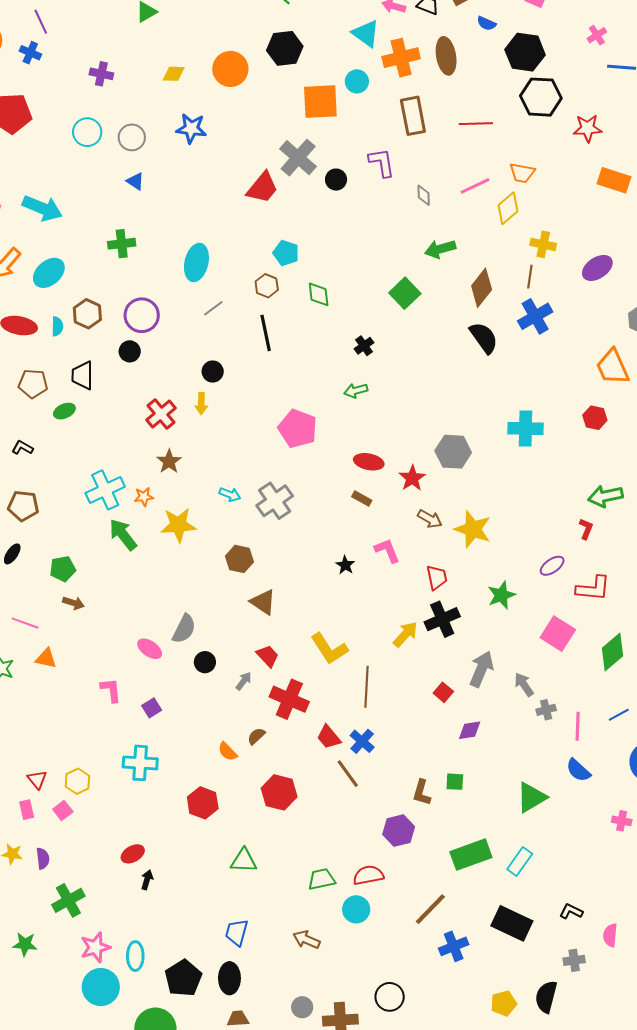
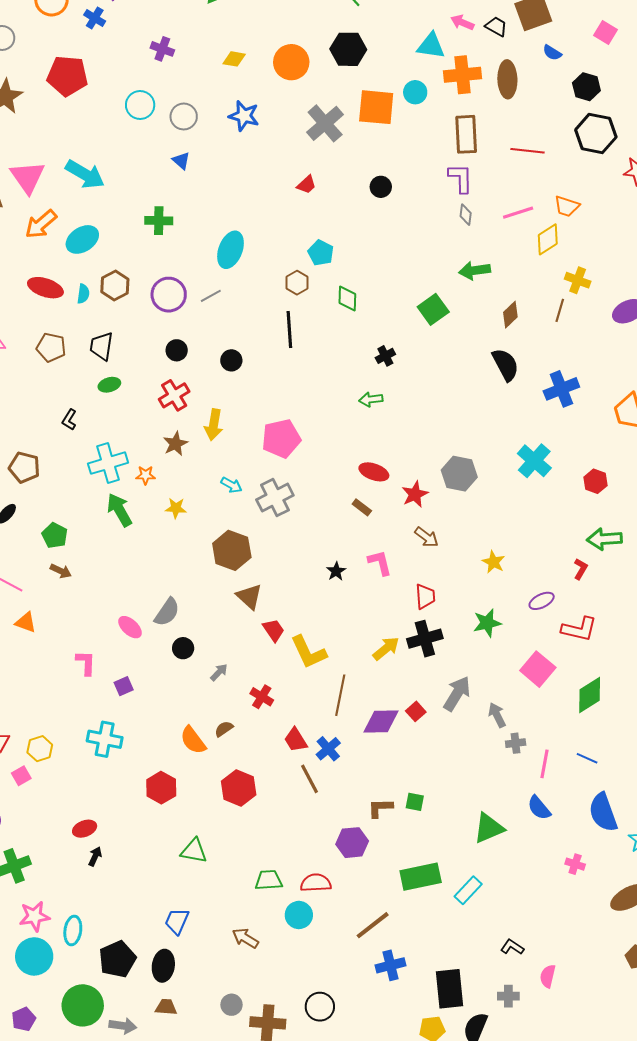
cyan triangle: (366, 33) -> (431, 46), turned -36
black hexagon: (525, 52) -> (586, 87), size x0.7
gray cross: (298, 158) -> (325, 123), moved
purple L-shape: (382, 163) -> (461, 178), moved
red trapezoid: (262, 188) -> (307, 185), size x0.6
brown diamond: (482, 288) -> (510, 315), size x0.7
gray line: (213, 308) -> (211, 296), moved
blue cross: (535, 316) -> (561, 389), moved
black circle: (130, 351) -> (177, 350), moved
yellow arrow: (201, 404) -> (214, 425), moved, size x1.4
green ellipse: (64, 411) -> (109, 385), moved
red hexagon: (595, 418) -> (595, 481), moved
pink pentagon: (298, 429) -> (281, 439), moved, turned 30
cyan cross: (526, 429) -> (534, 461), turned 32
black L-shape: (22, 448) -> (69, 420), moved, turned -95
yellow star: (178, 525) -> (176, 508), size x0.6
yellow star: (473, 529) -> (493, 562), moved, size x0.6
brown hexagon: (239, 559) -> (232, 550), size x1.4
green pentagon: (63, 569) -> (55, 535), turned 30
red trapezoid: (268, 656) -> (274, 630), moved
red cross: (289, 699) -> (262, 697), size x0.6
blue line: (619, 715) -> (587, 758), turned 45
purple diamond: (470, 730) -> (381, 722), moved, size x1.5
orange semicircle: (227, 752) -> (193, 740), size x1.4
brown L-shape: (422, 792) -> (380, 808), turned 64
black rectangle: (512, 923) -> (450, 989), moved, turned 51

